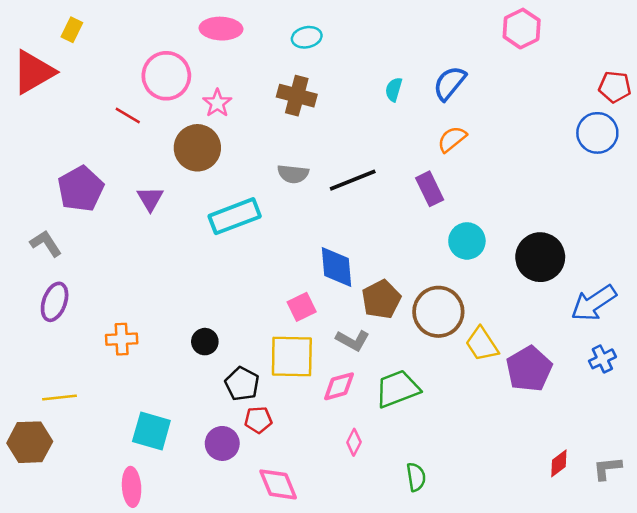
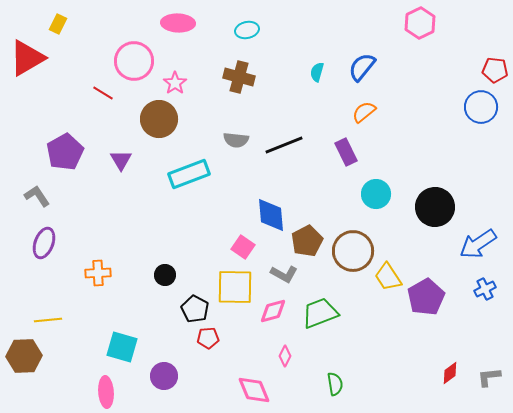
pink square: (302, 307) -> (243, 247), turned -30
purple circle: (222, 443) -> (164, 376), moved
pink diamond: (278, 484) -> (254, 390), moved

